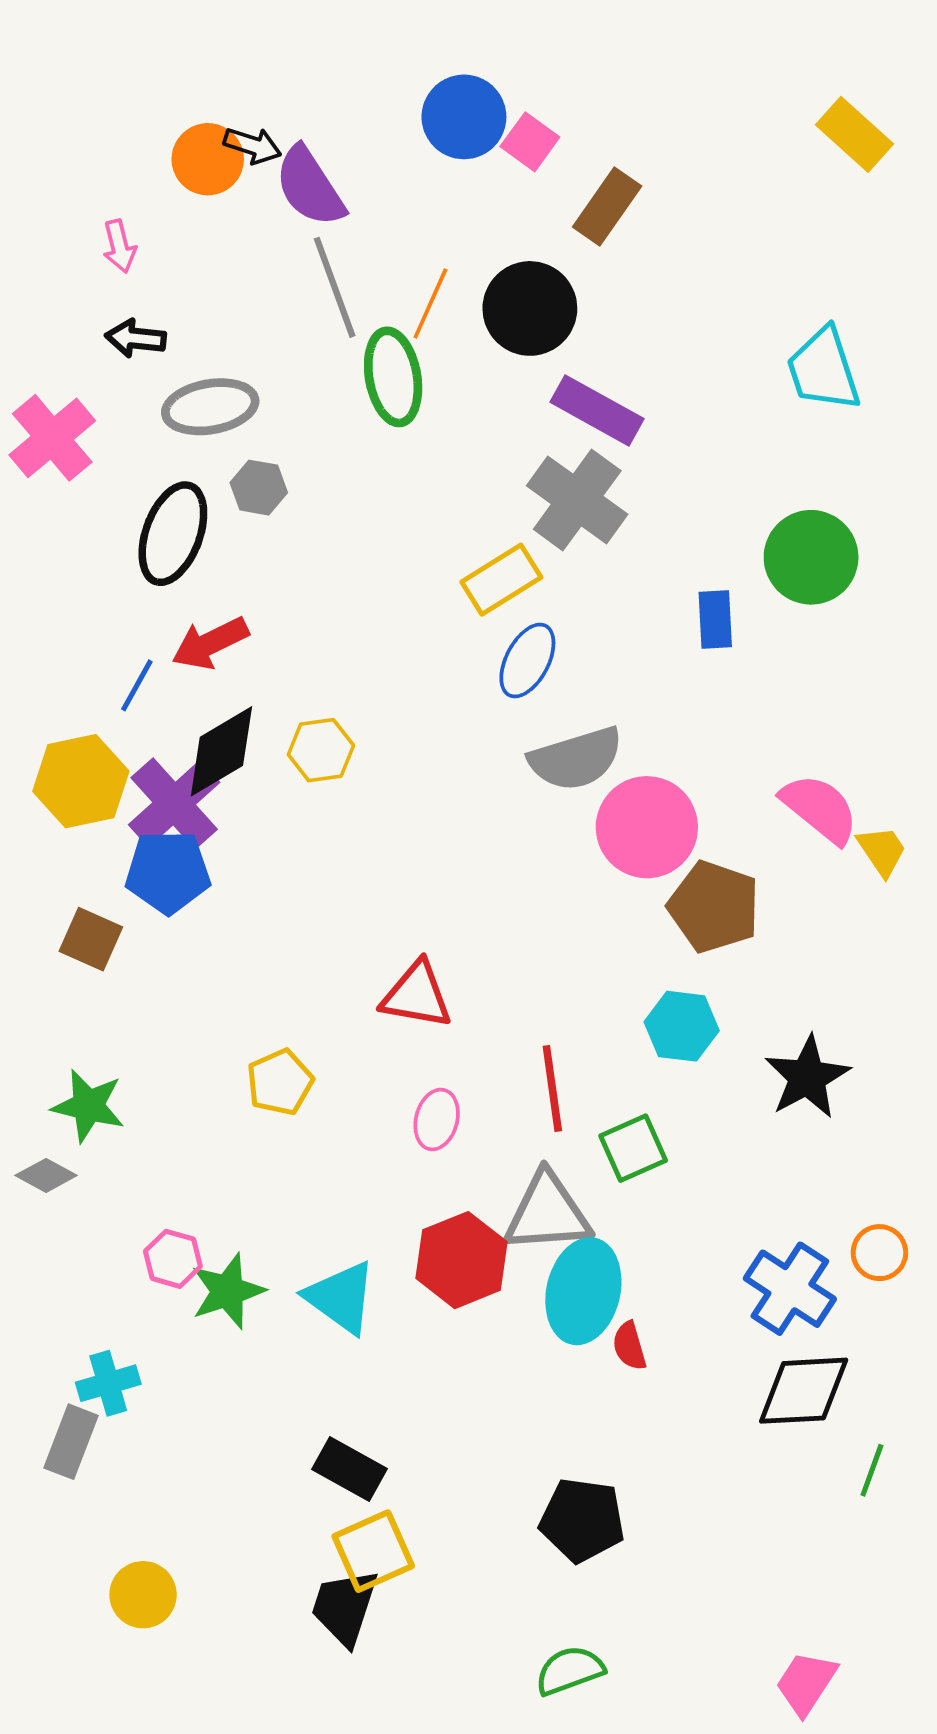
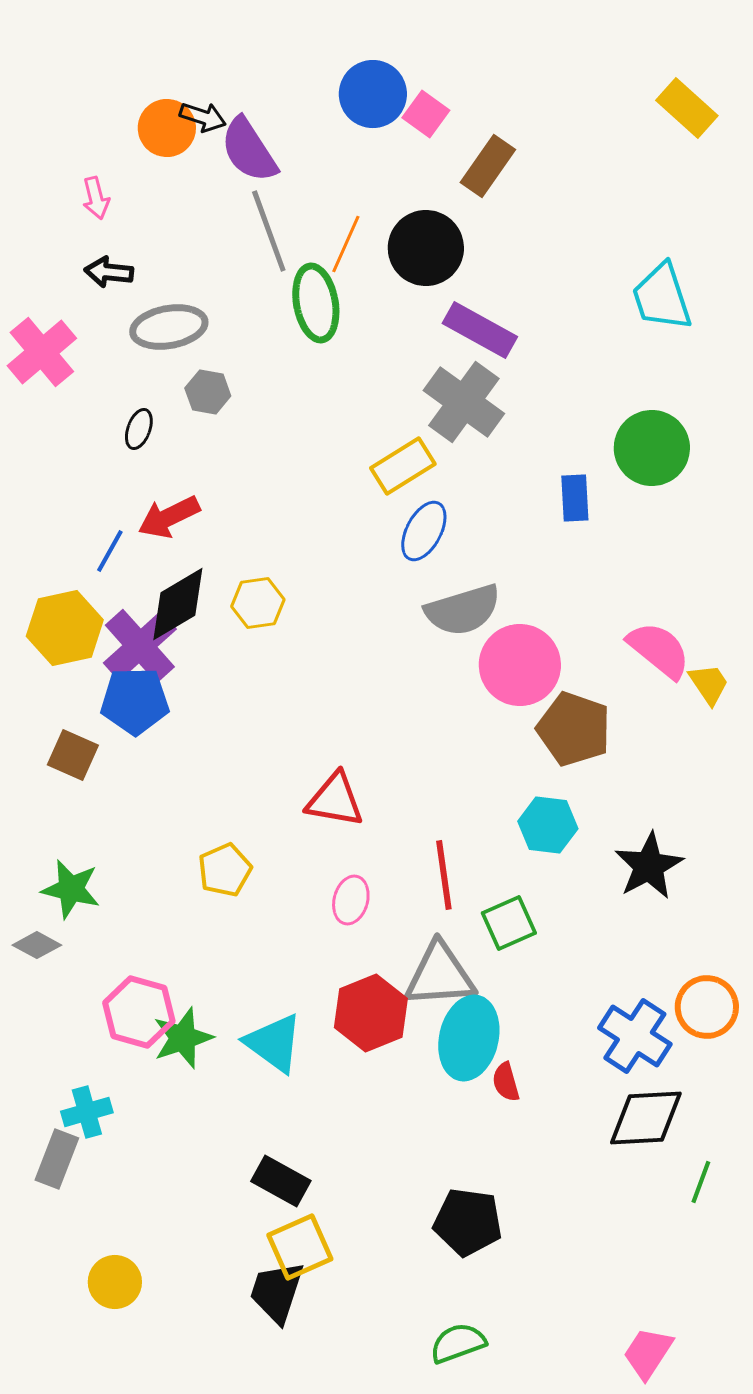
black ellipse: (173, 534) -> (139, 429), size x0.5
orange circle: (879, 1253) -> (707, 1007), size x1.4
pink hexagon: (173, 1259) -> (139, 1012), size x1.5

